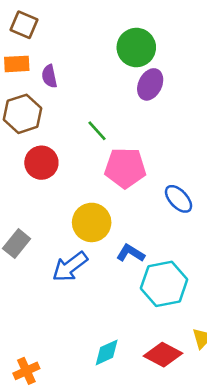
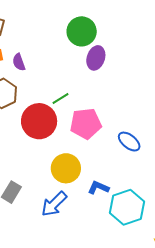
green line: (97, 131) -> (60, 98), turned -72
red circle: (41, 163) -> (39, 121), moved, size x1.4

